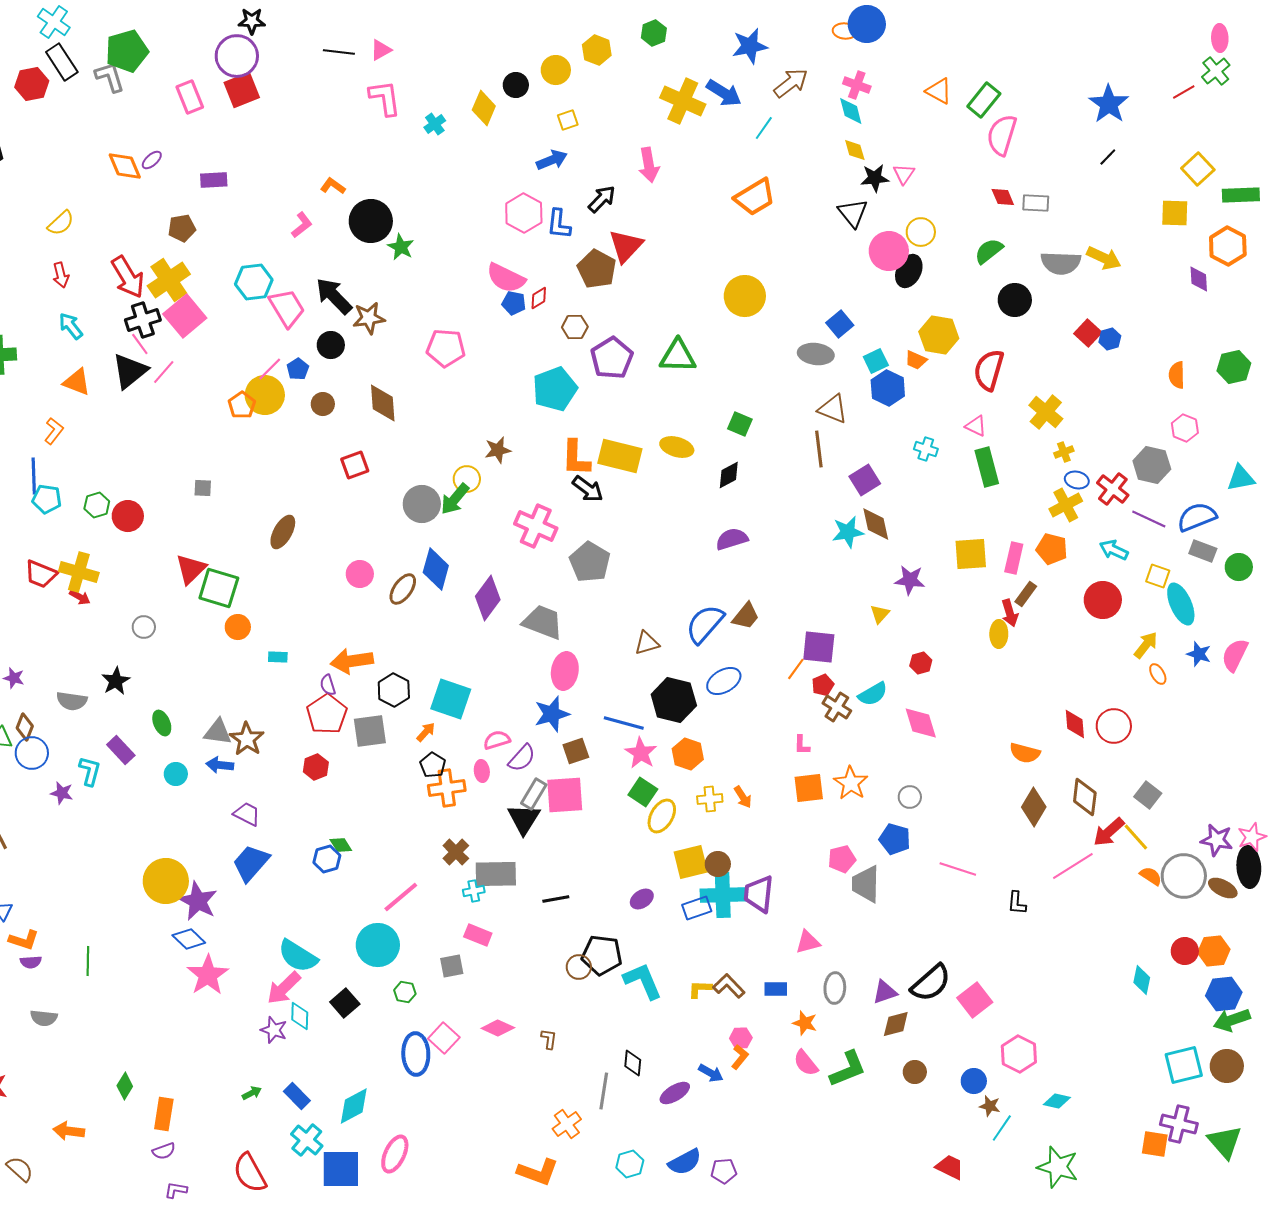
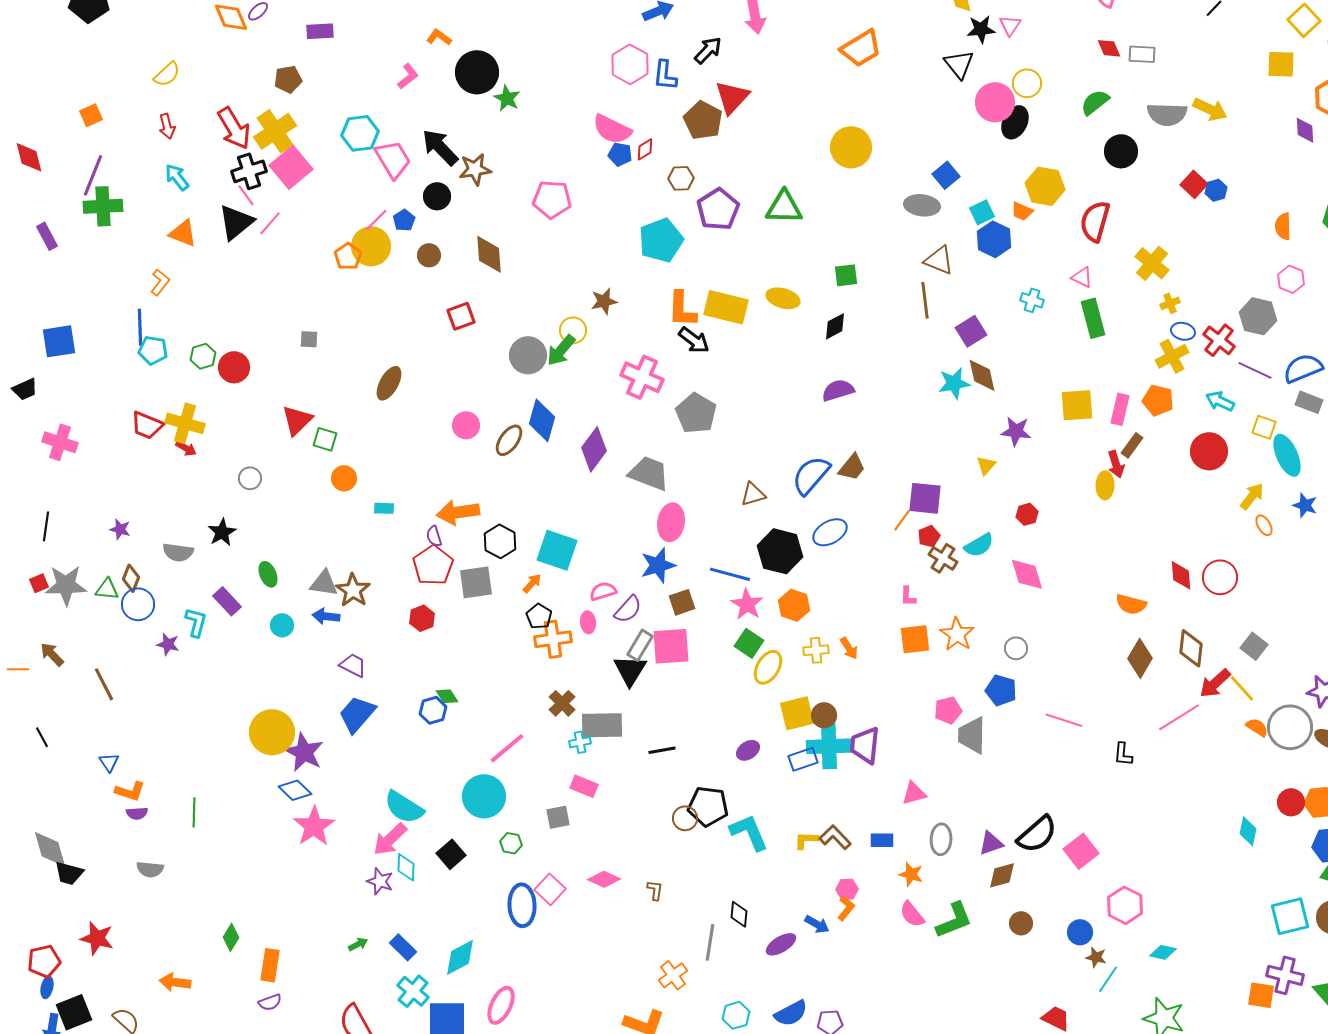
green square: (740, 424) -> (846, 275), turned -30
green square: (219, 588) -> (325, 439), size x0.6

